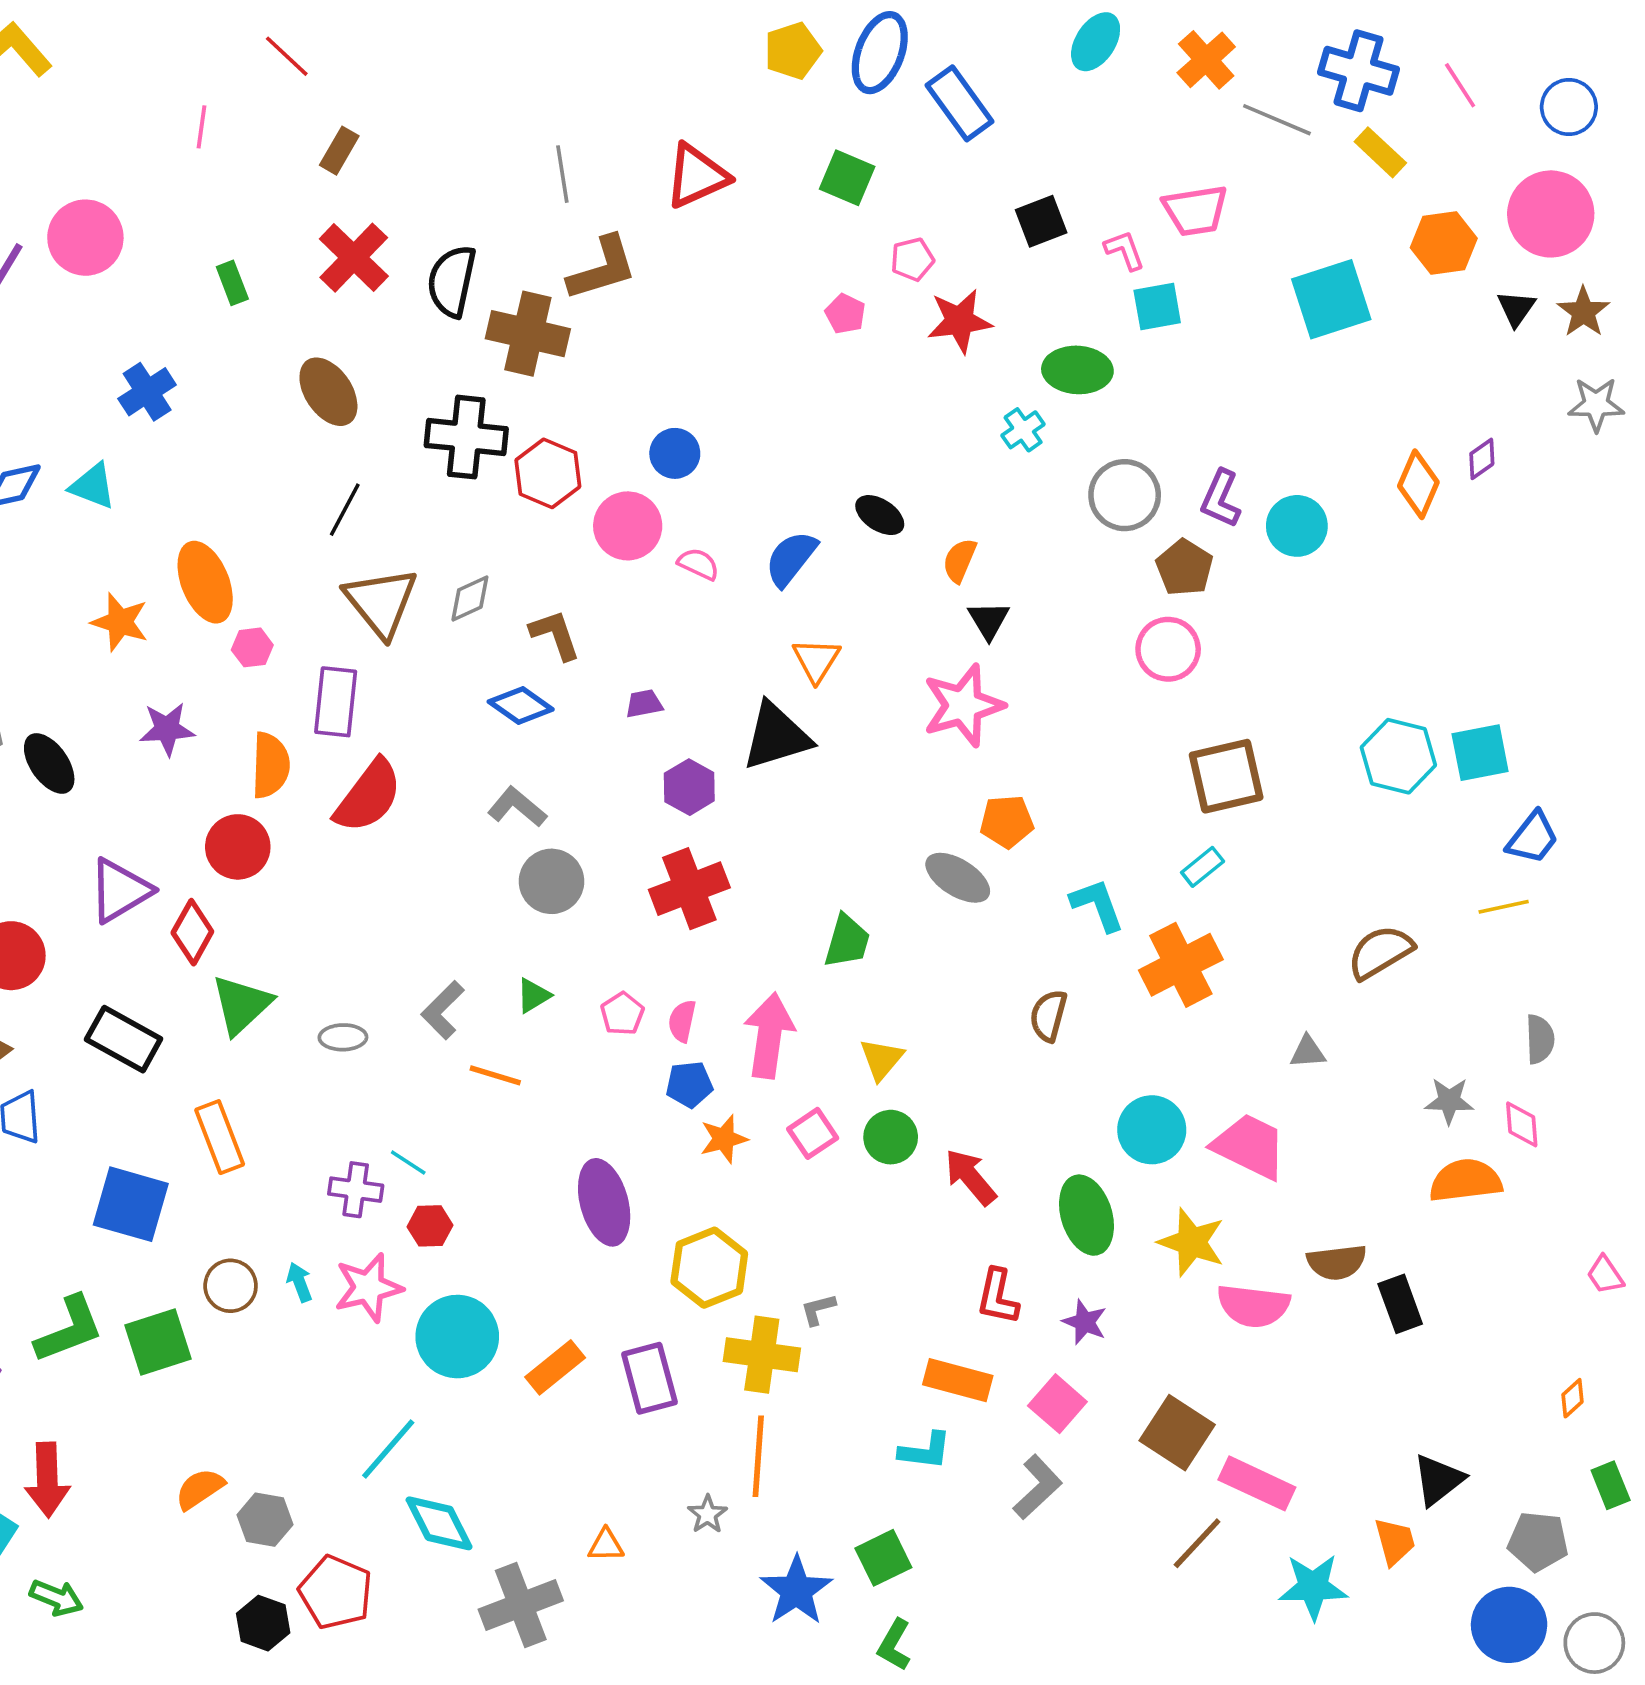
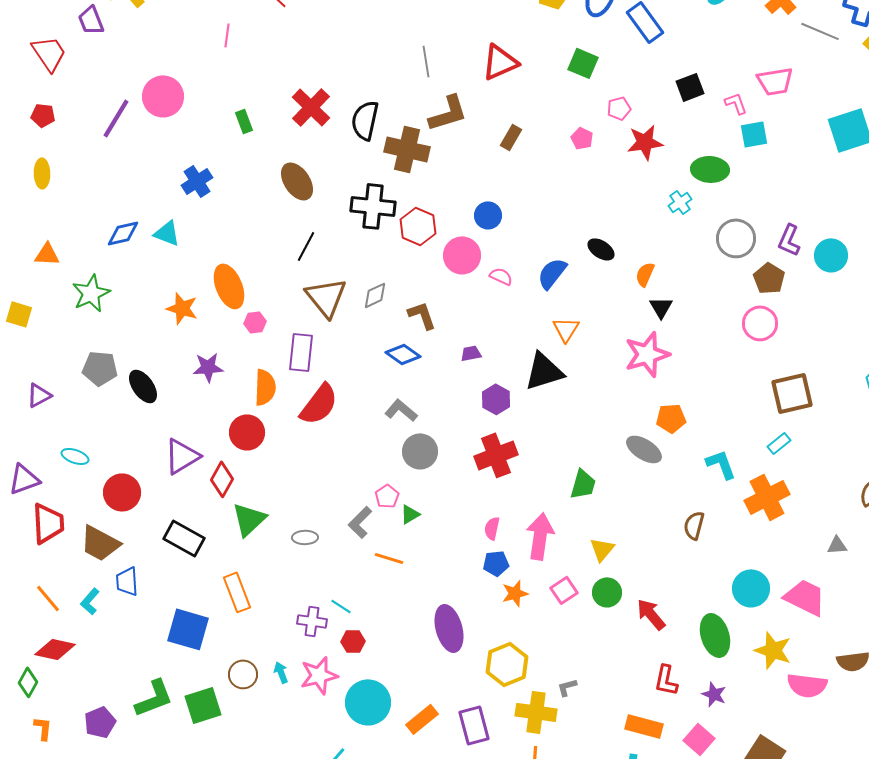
brown rectangle: (339, 151) -> (511, 137), moved
pink pentagon: (622, 1014) -> (387, 496), moved

